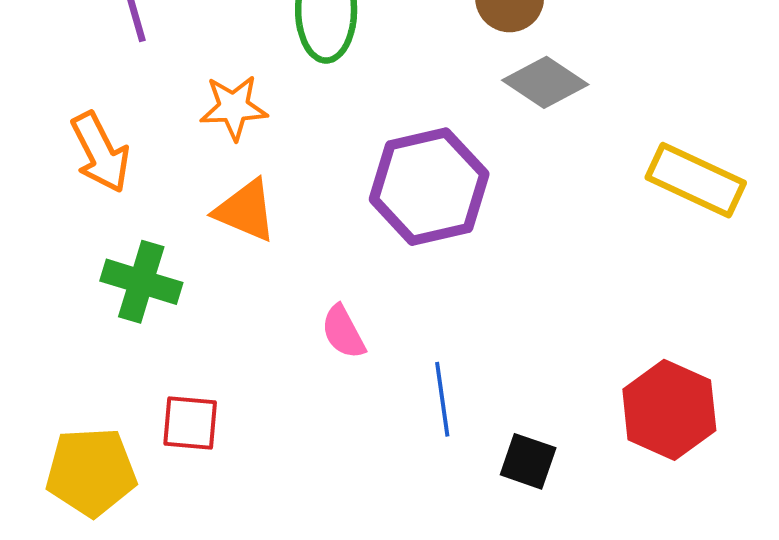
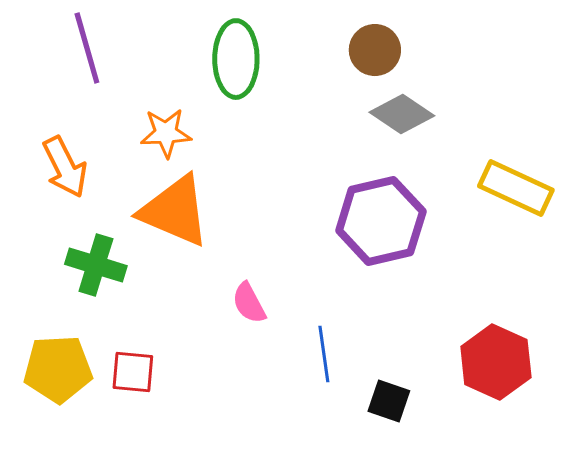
purple hexagon: (429, 187) -> (381, 221), moved
orange triangle: (246, 210) -> (175, 211), size x1.5
yellow pentagon: (91, 472) -> (58, 369), moved

